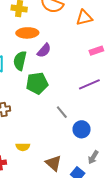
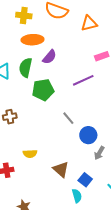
purple line: (89, 84) -> (83, 80), moved
gray arrow: (93, 157) -> (99, 153), moved

